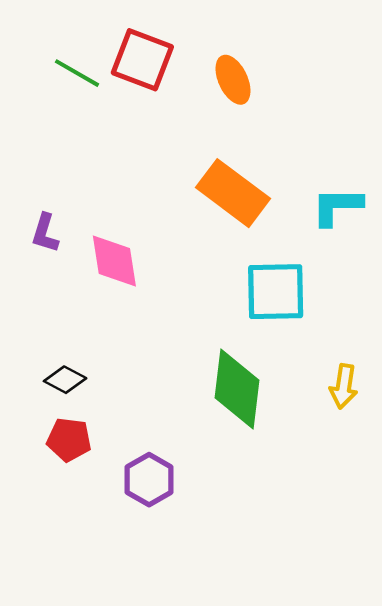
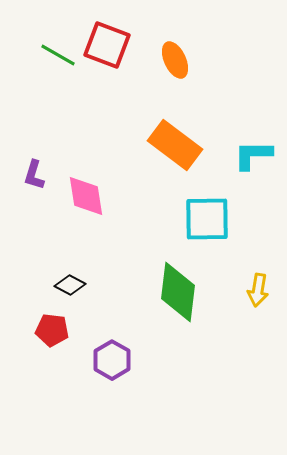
black diamond: (65, 380) -> (70, 285), moved

